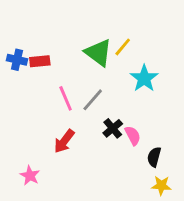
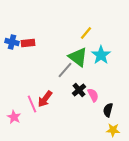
green triangle: (98, 53) -> (78, 57), moved
pink line: (66, 98) -> (32, 104), moved
pink star: (30, 176) -> (14, 117), moved

